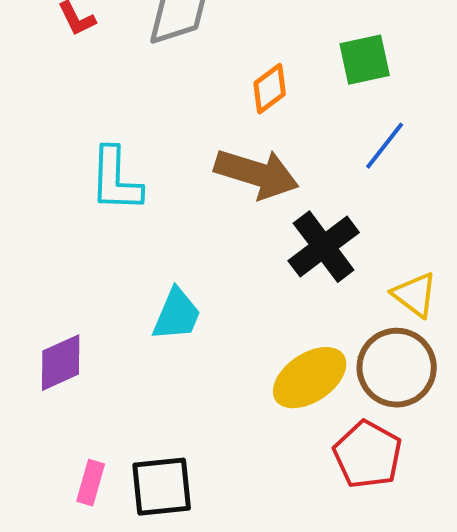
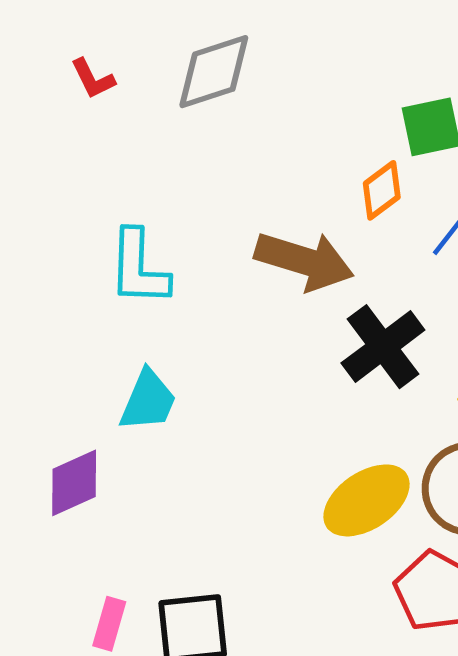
orange diamond: (270, 89) -> (382, 190), moved
cyan trapezoid: (177, 315) -> (148, 401), moved

